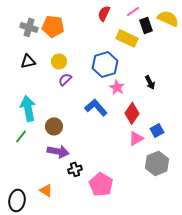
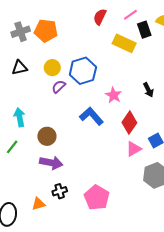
gray cross: (29, 27) -> (21, 32), turned -36
blue hexagon: (105, 64) -> (83, 71), moved
cyan arrow: (28, 108) -> (20, 117), size x0.7
black cross: (75, 169) -> (60, 191), moved
orange triangle: (46, 190) -> (39, 204), turned -48

